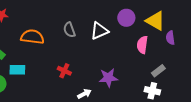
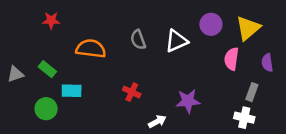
yellow triangle: (155, 21) -> (248, 28), turned 50
purple semicircle: (170, 38) -> (267, 63), moved
gray rectangle: (158, 71) -> (252, 92), turned -32

